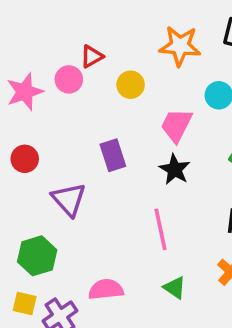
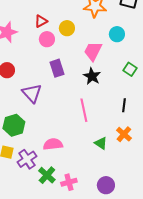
red triangle: (92, 56) -> (41, 21), moved
pink circle: (69, 79) -> (47, 39), moved
green triangle: (175, 288) -> (101, 143), moved

